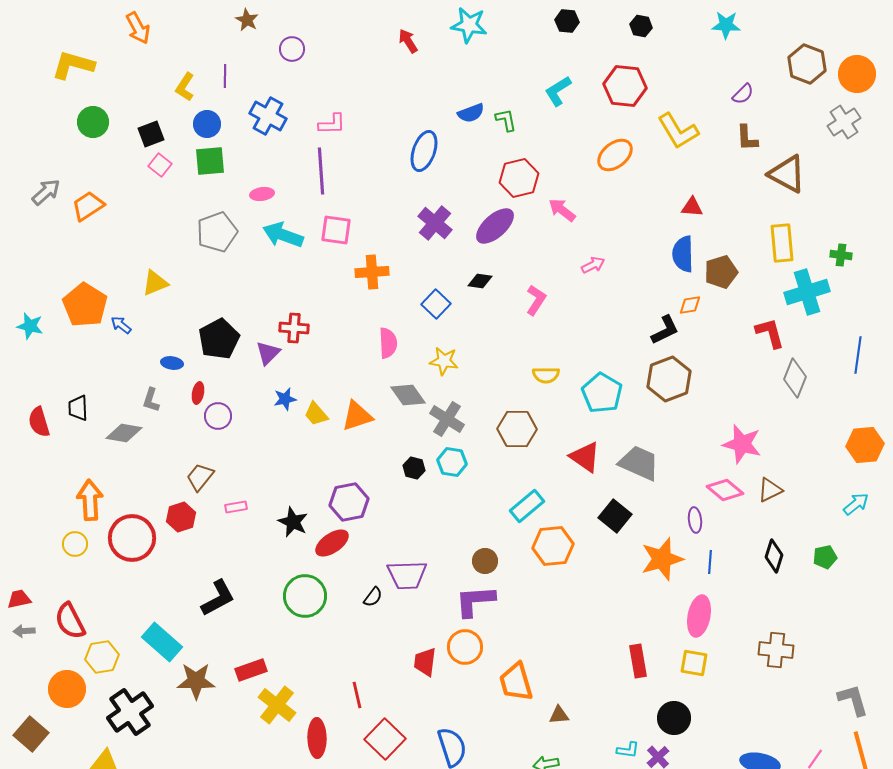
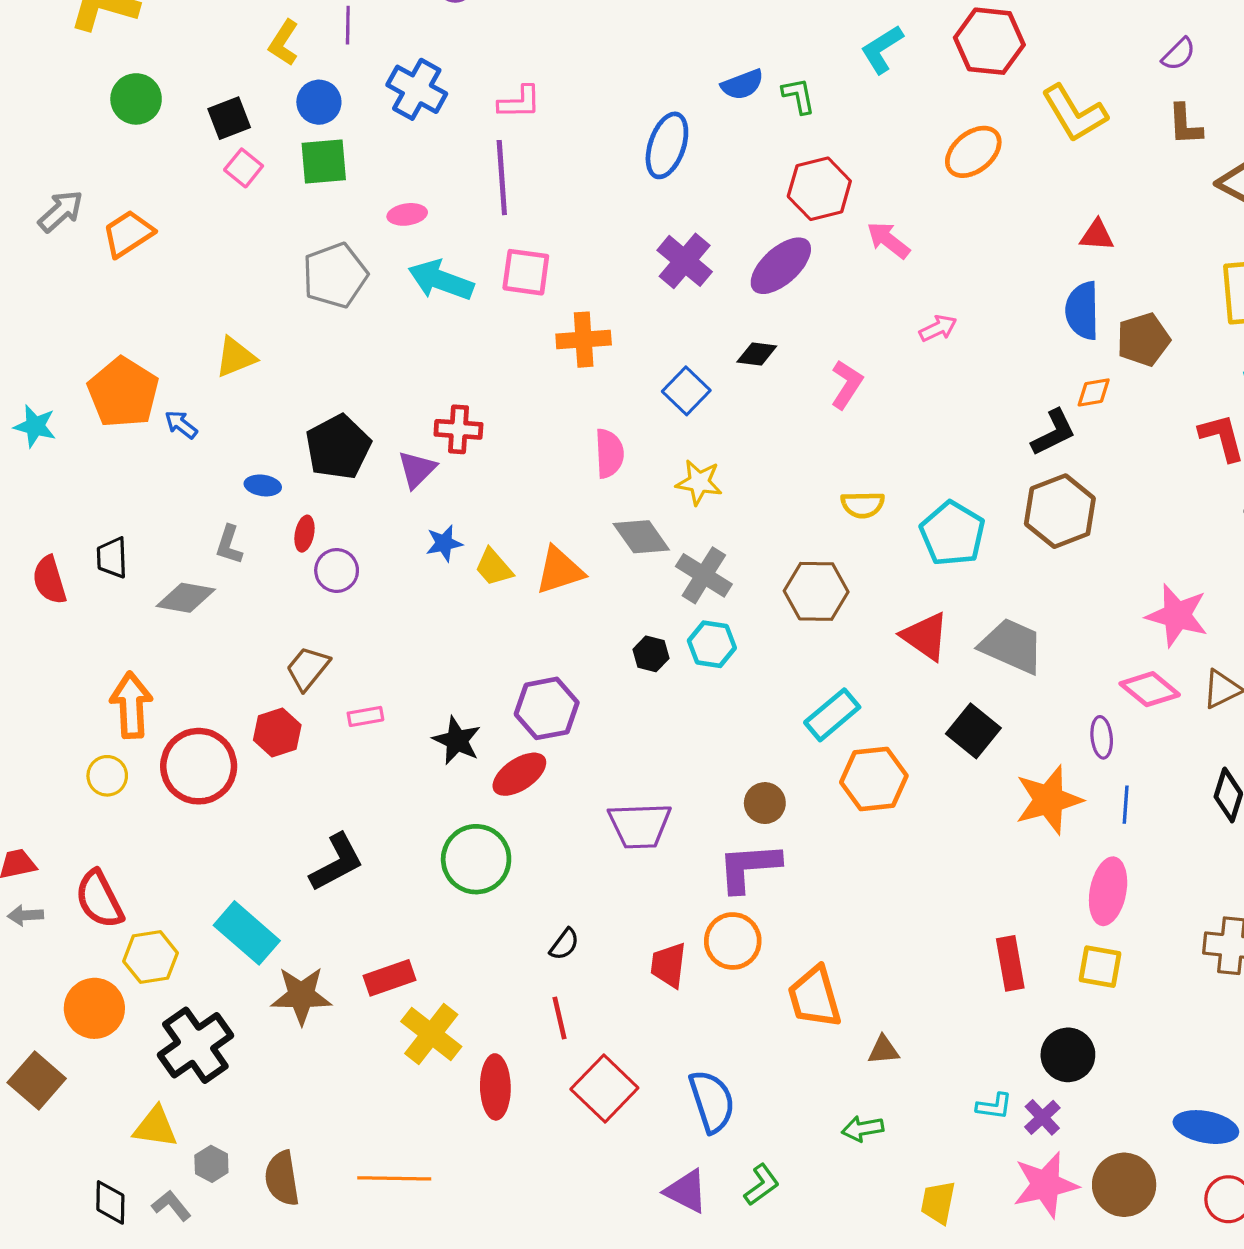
black semicircle: (373, 597) -> (564, 944), moved

